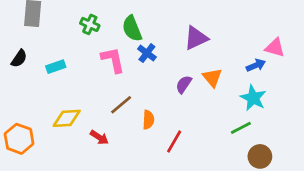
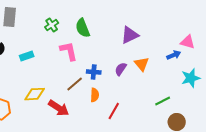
green cross: (90, 24) -> (52, 25), turned 32
blue cross: (147, 53) -> (94, 72), moved, turned -32
cyan star: (253, 98) -> (191, 78), moved, turned 30
red arrow: (99, 137) -> (59, 108), size x1.5

